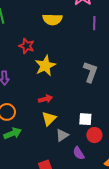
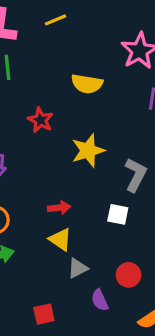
yellow star: (45, 66) -> (88, 151), moved
yellow triangle: (49, 119) -> (60, 239), turned -49
white square: (85, 119) -> (118, 214), moved

